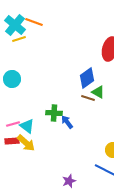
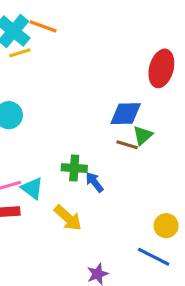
blue diamond: (87, 78) -> (126, 114), turned 35
green triangle: (98, 92) -> (143, 135), turned 48
yellow arrow: (26, 143) -> (68, 218), moved

